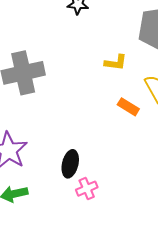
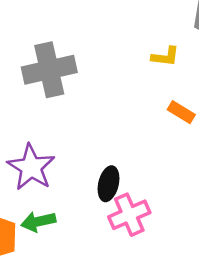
pink cross: (87, 189) -> (129, 215), size x1.5

